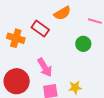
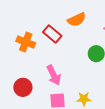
red circle: (17, 81) -> (23, 87), size x0.7

